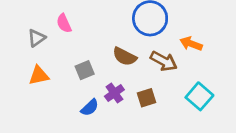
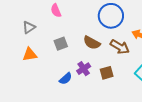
pink semicircle: (64, 23) -> (56, 11), moved
gray square: (85, 70) -> (61, 44), moved

